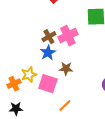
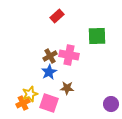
pink cross: (68, 36) -> (69, 55), turned 36
orange cross: (14, 84) -> (23, 103), moved

